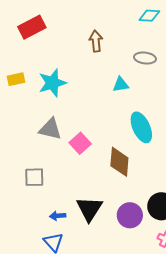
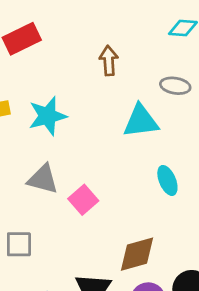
cyan triangle: (121, 85) -> (141, 121), size x1.6
cyan ellipse: (141, 127) -> (167, 180), size x0.7
brown diamond: (119, 162) -> (137, 254), moved, turned 68

